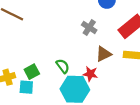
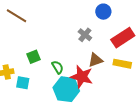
green square: (32, 72) -> (33, 57), moved
red star: (90, 74) -> (82, 77), size x1.6

